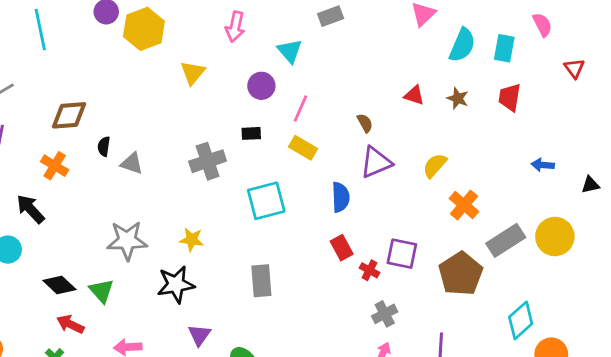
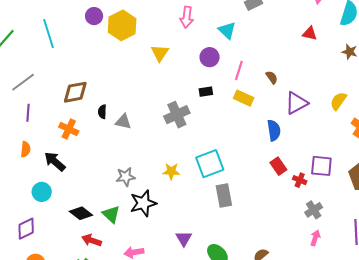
red triangle: (414, 95) -> (310, 33), moved
brown semicircle: (365, 123) -> (272, 77), moved
cyan square: (266, 201) -> (210, 164), moved
gray star: (127, 241) -> (126, 177), size x0.7
black star: (176, 284) -> (143, 203), moved

